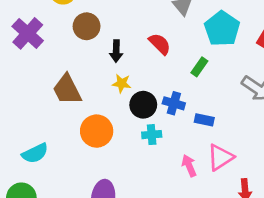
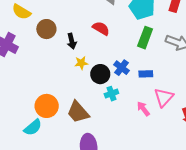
green rectangle: (199, 67) -> (145, 38), moved, size x1.5
brown trapezoid: (67, 90) -> (78, 112), moved
blue cross: (174, 103) -> (122, 68), turned 35
orange circle: (97, 131) -> (47, 106), moved

